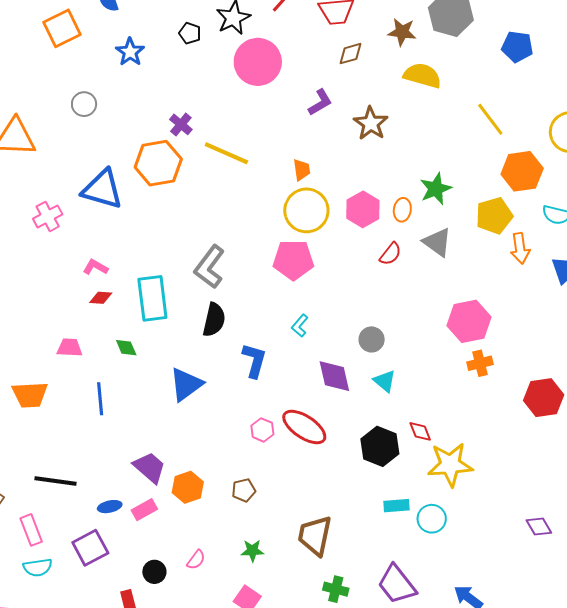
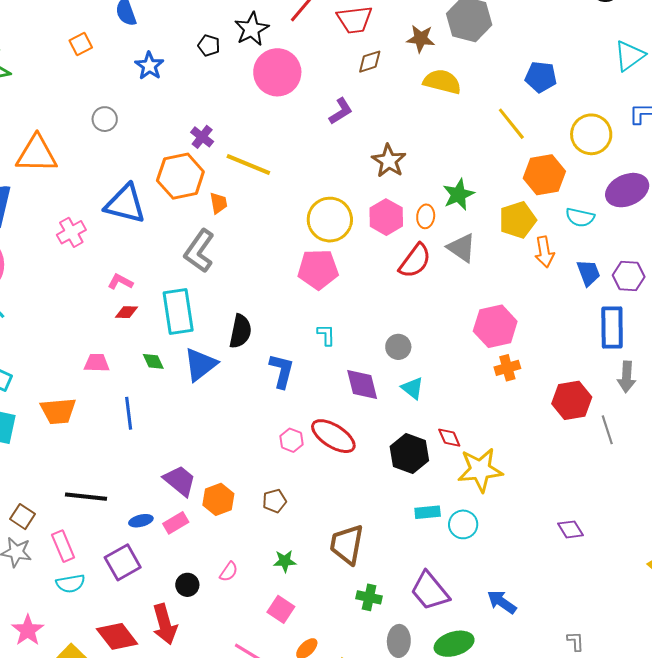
orange square: (62, 28) -> (81, 44), size x0.6
blue pentagon: (517, 47) -> (541, 77), moved
brown star: (371, 123) -> (389, 161), moved
orange trapezoid: (302, 170) -> (218, 203), moved
red semicircle: (391, 254) -> (415, 261), size x1.5
gray L-shape: (210, 267) -> (199, 251), moved
cyan L-shape: (300, 326) -> (326, 335), turned 140
blue triangle: (186, 384) -> (200, 364), moved

